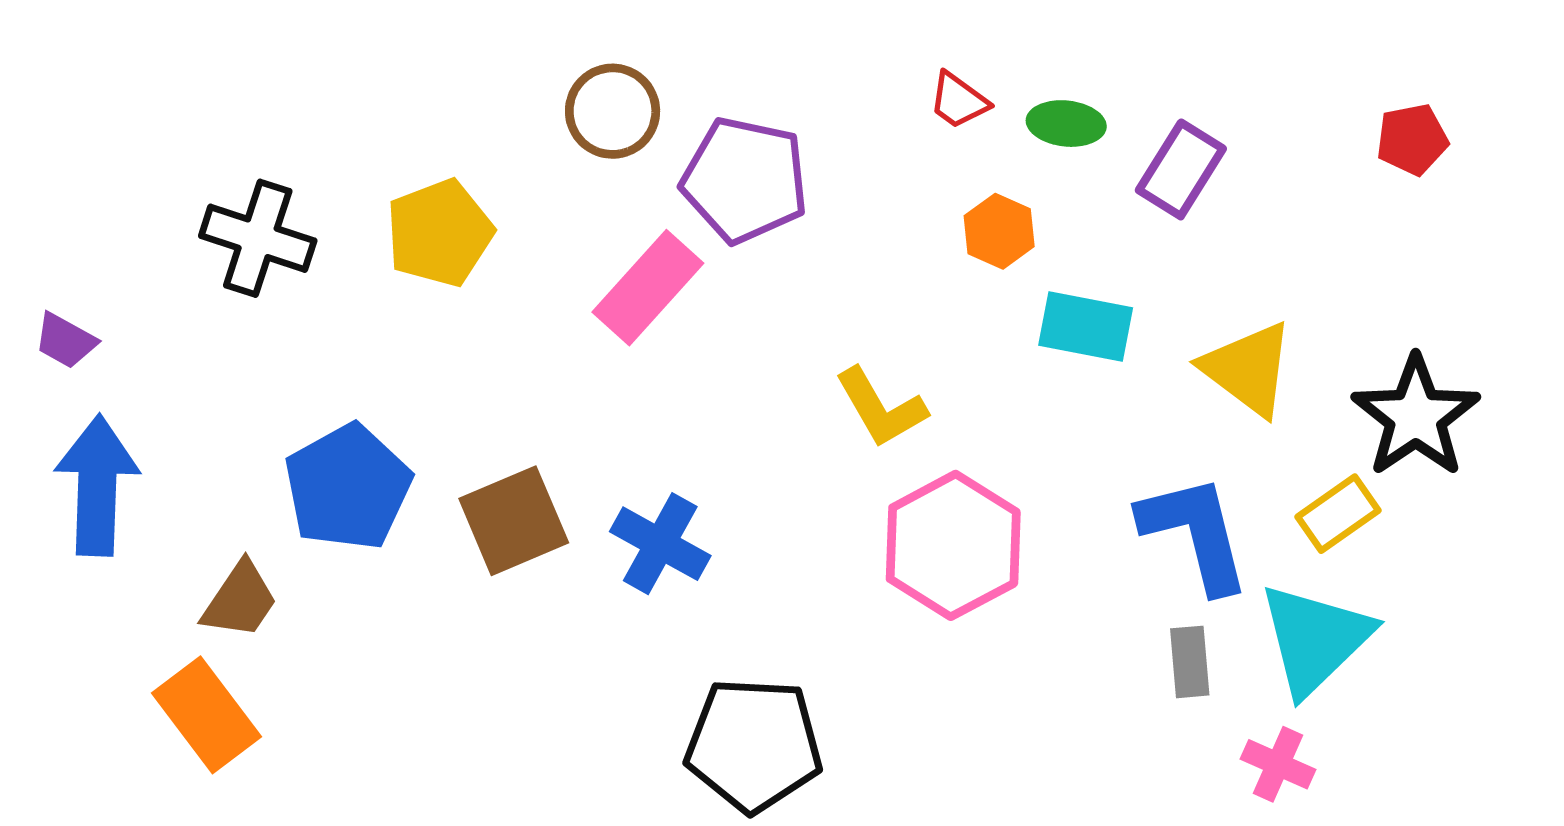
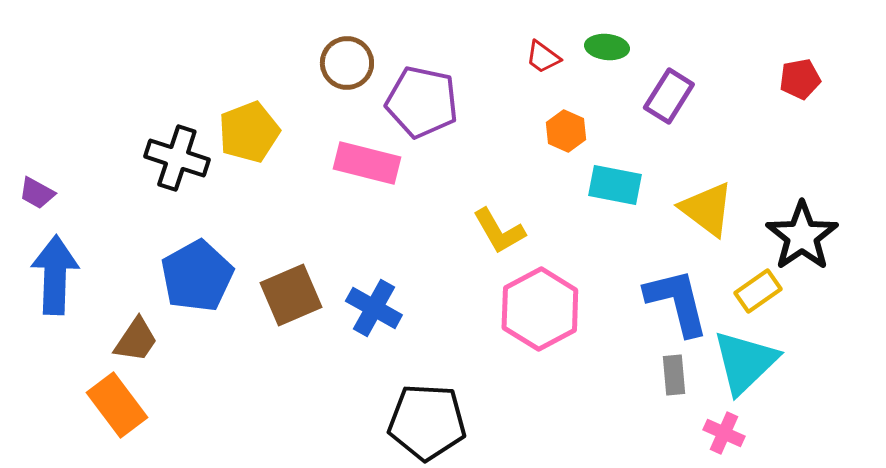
green ellipse: (1066, 124) -> (607, 47), moved
black cross: (258, 238) -> (177, 158), moved
pink rectangle: (648, 288) -> (367, 163), turned 62

